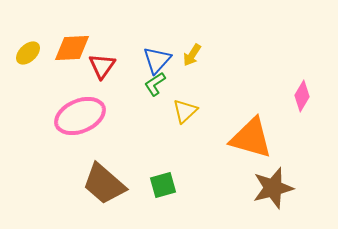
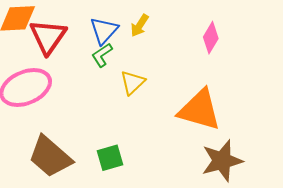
red triangle: (102, 66) -> (48, 37), size x1.4
pink diamond: (302, 96) -> (211, 38), moved

